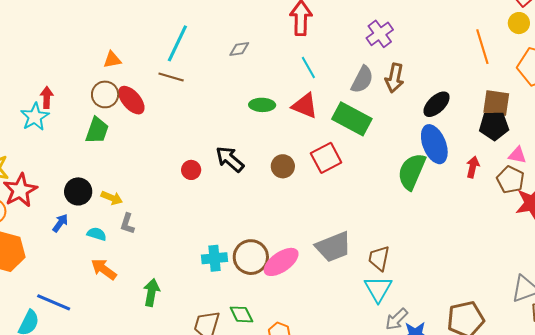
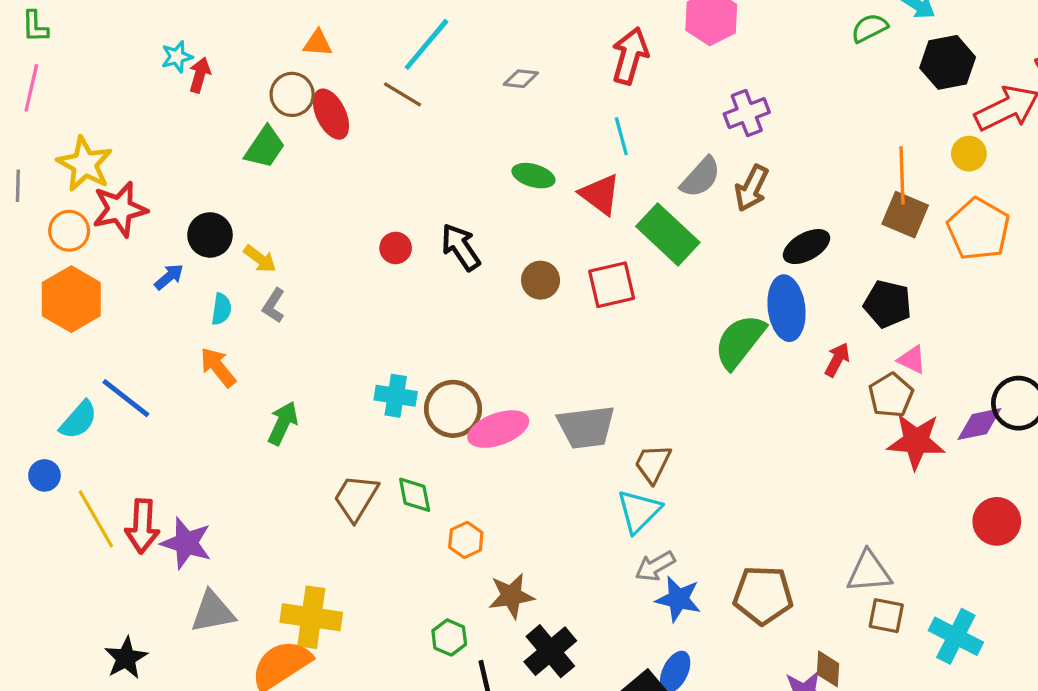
brown square: (496, 103) -> (905, 215), moved
cyan star: (35, 117) -> (177, 57), moved, size x0.7
cyan semicircle: (97, 234) -> (221, 309), turned 66

